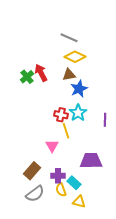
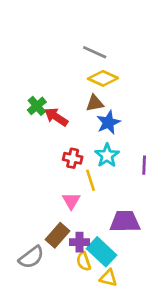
red arrow: (41, 73) -> (56, 117), moved, turned -30
red cross: (61, 115) -> (73, 158), moved
brown rectangle: (32, 171) -> (57, 235), moved
cyan rectangle: (74, 183) -> (102, 252), size x1.5
gray semicircle: (35, 194) -> (31, 257), moved

